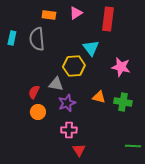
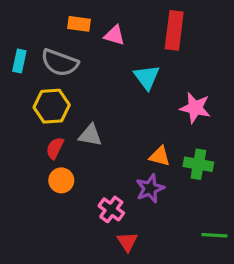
pink triangle: (76, 13) -> (115, 35), moved, turned 48
gray semicircle: (37, 39) -> (60, 63), turned -65
yellow hexagon: (74, 66) -> (52, 106), moved
purple star: (67, 103) -> (150, 188), moved
pink cross: (69, 130) -> (111, 209), turned 35

